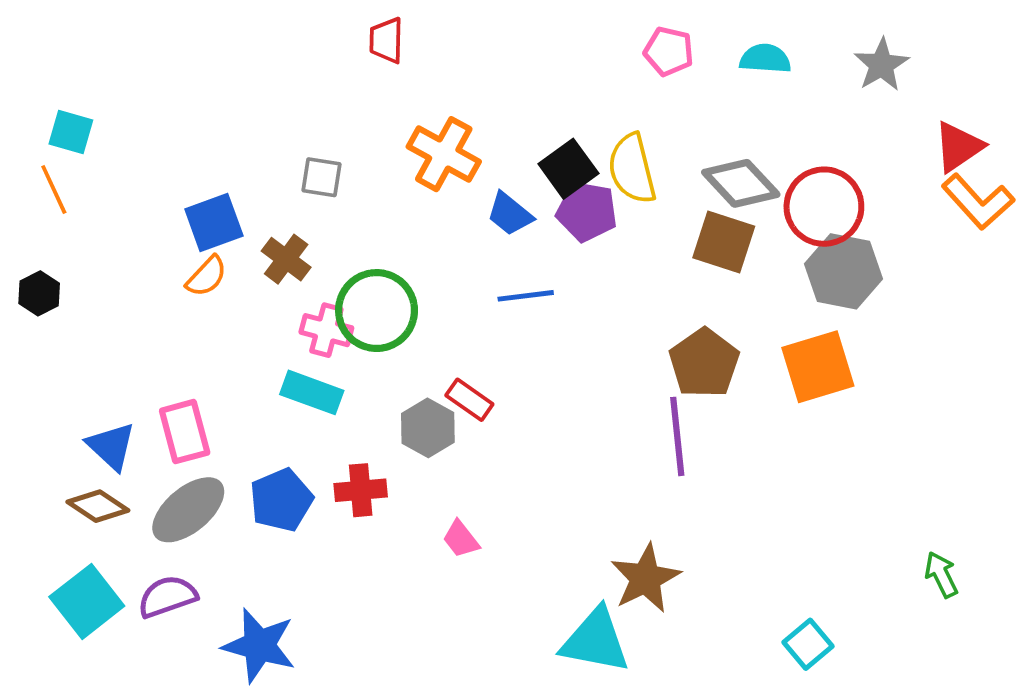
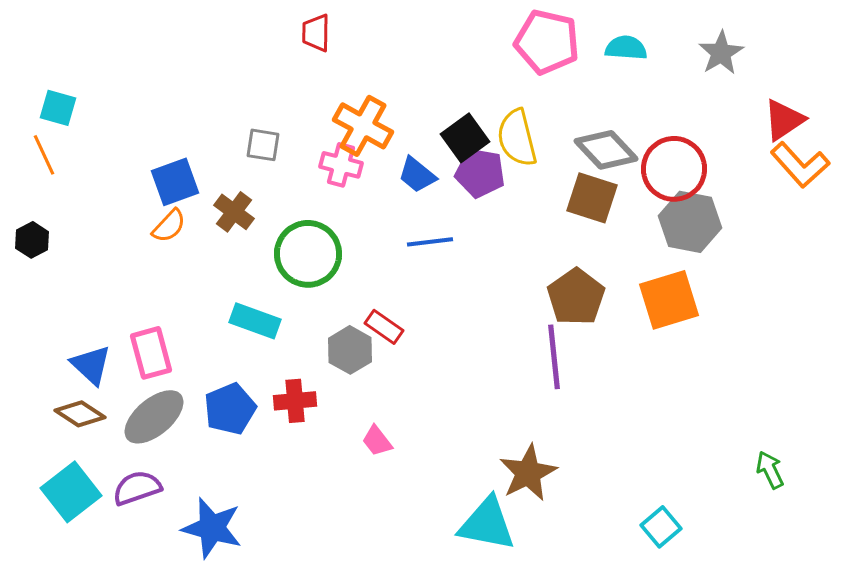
pink pentagon: (669, 51) -> (547, 42), size x1.6
pink cross: (326, 330) -> (341, 165), moved

